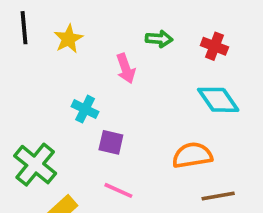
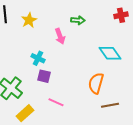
red cross: (214, 46) -> (121, 15), moved, turned -32
purple square: (111, 142) -> (44, 76), moved
orange semicircle: (192, 155) -> (96, 83), turned -65

